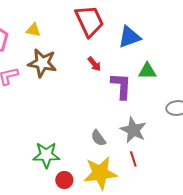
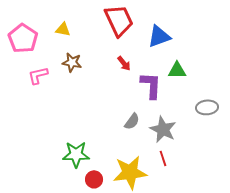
brown star: (42, 63) -> (72, 62), size x0.7
gray semicircle: (98, 138) -> (132, 121), moved, turned -108

